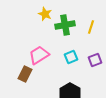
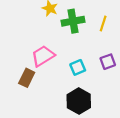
cyan square: (71, 57) -> (78, 67), moved

